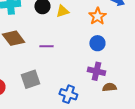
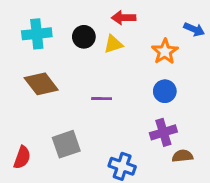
purple line: (46, 46) -> (102, 99), moved
purple cross: (96, 71) -> (163, 132), turned -30

